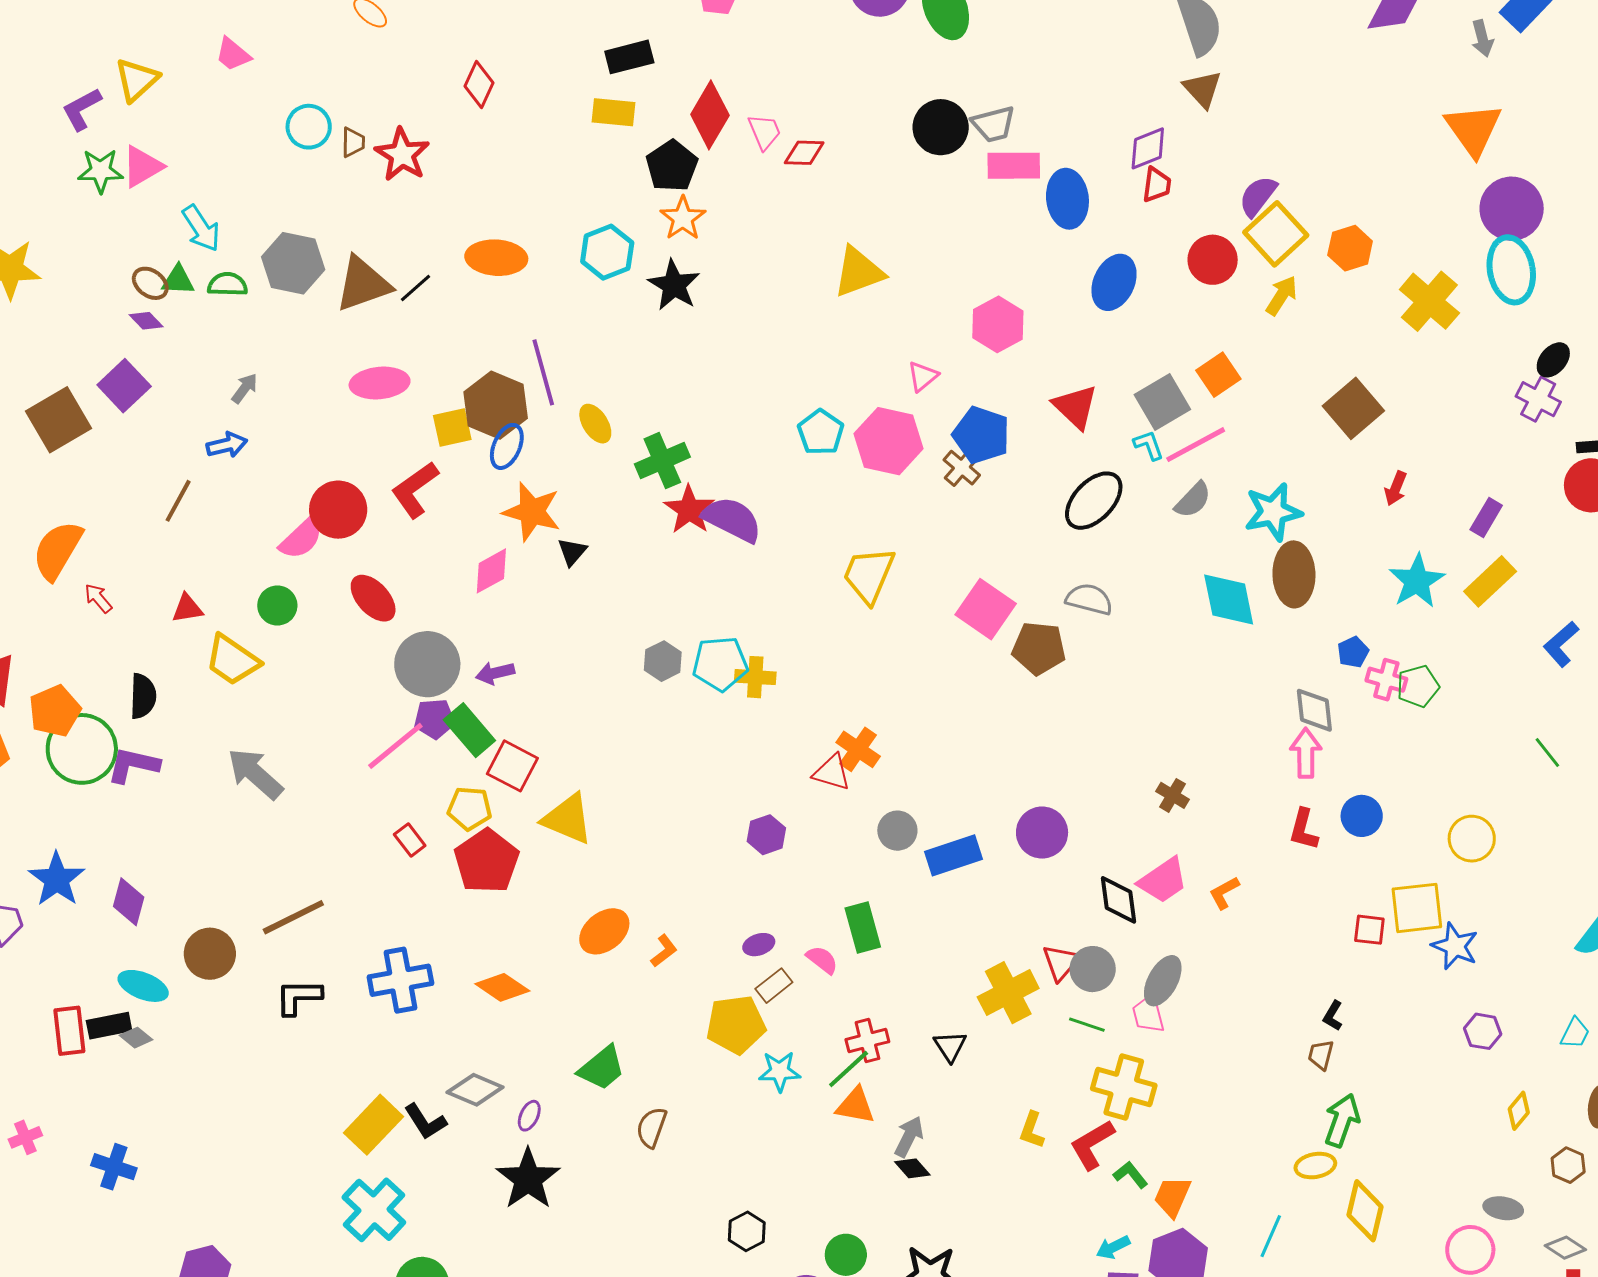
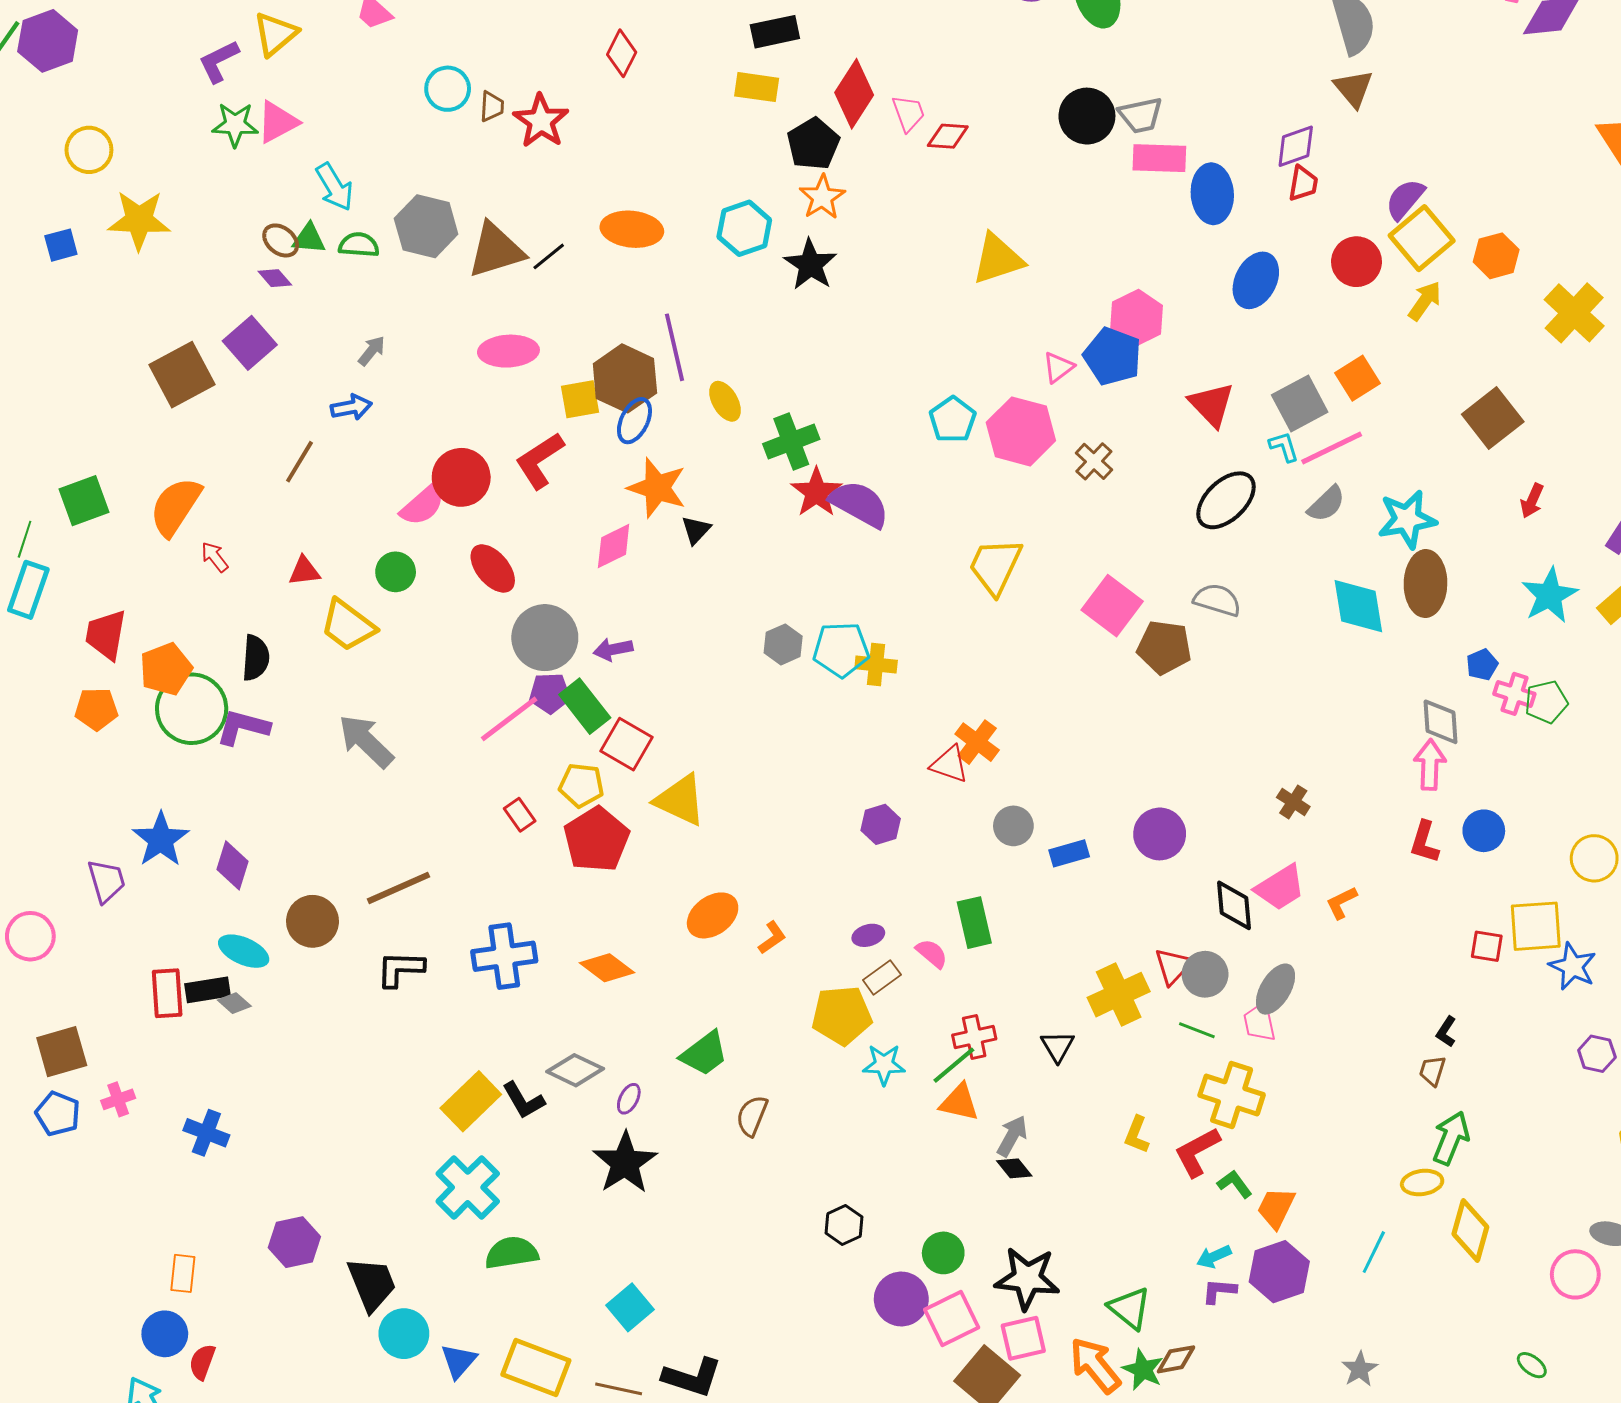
blue pentagon: (981, 435) -> (1113, 356), moved
blue rectangle: (954, 855) -> (1069, 853), size x0.7

